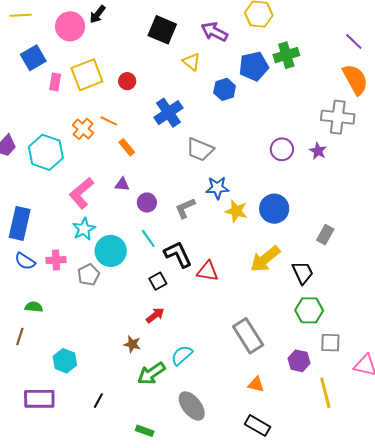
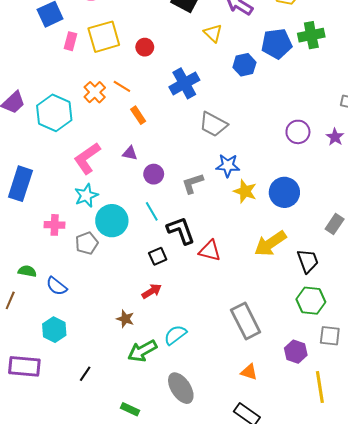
blue semicircle: (25, 261) -> (57, 286), moved

